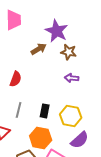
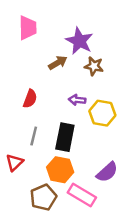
purple arrow: (72, 78) -> (77, 100), moved
black rectangle: (45, 111) -> (65, 137), size x1.6
yellow hexagon: (71, 116) -> (102, 113), moved

